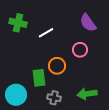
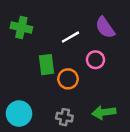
white line: (46, 33) -> (70, 37), moved
green rectangle: (39, 78) -> (46, 65), moved

